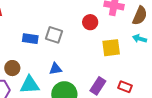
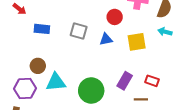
blue rectangle: (30, 39) -> (42, 29), moved
blue triangle: (55, 69) -> (106, 39), moved

